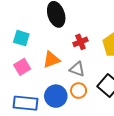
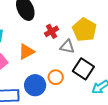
gray triangle: (77, 69) -> (67, 47), moved

